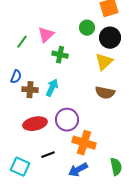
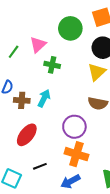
green circle: (87, 28) -> (70, 28), moved, size x1.5
purple circle: (67, 120) -> (74, 127), moved
red ellipse: (35, 124) -> (27, 135), turned -40

